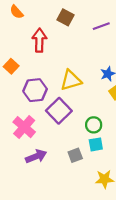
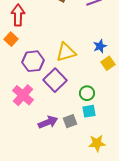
red arrow: (39, 40) -> (18, 15), moved
purple arrow: (36, 156) -> (48, 122), moved

